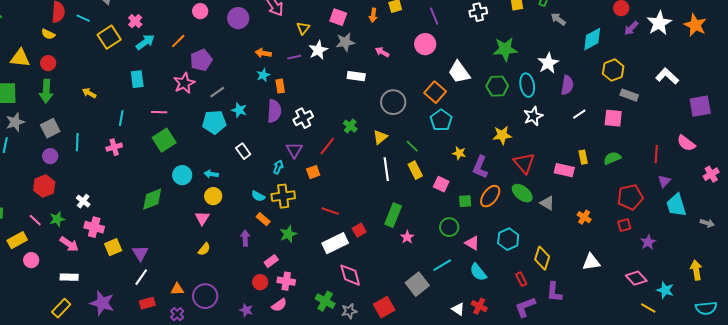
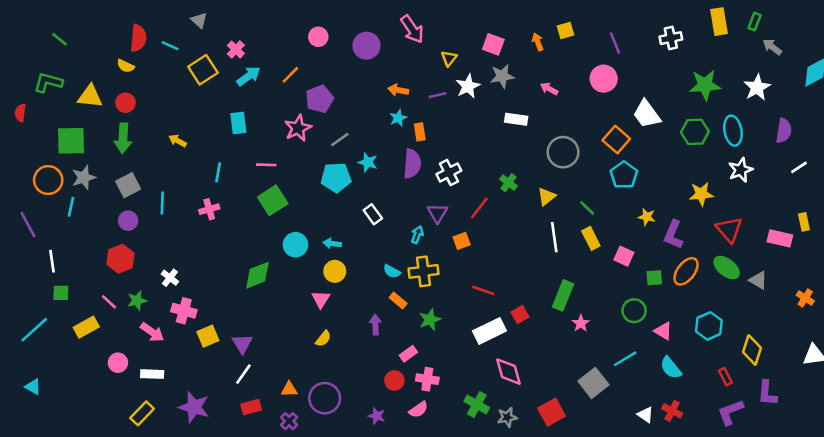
orange arrow: (373, 15) -> (538, 42), turned 152
white star: (548, 63) -> (757, 87), moved
pink circle: (31, 260) -> (118, 363), moved

